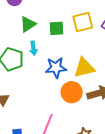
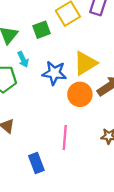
blue star: (56, 68) -> (54, 73), turned 30

